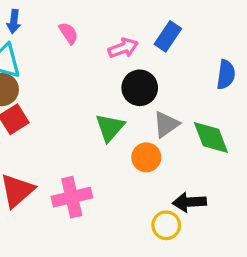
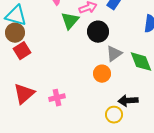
green triangle: (110, 128) -> (70, 21), moved
pink cross: (72, 197) -> (57, 98), size x0.7

